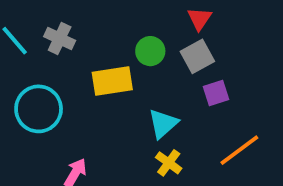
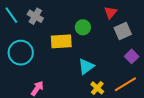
gray square: (197, 56) -> (123, 31), moved
purple square: (216, 93) -> (132, 56), moved, turned -32
yellow cross: (169, 163) -> (97, 88), moved

